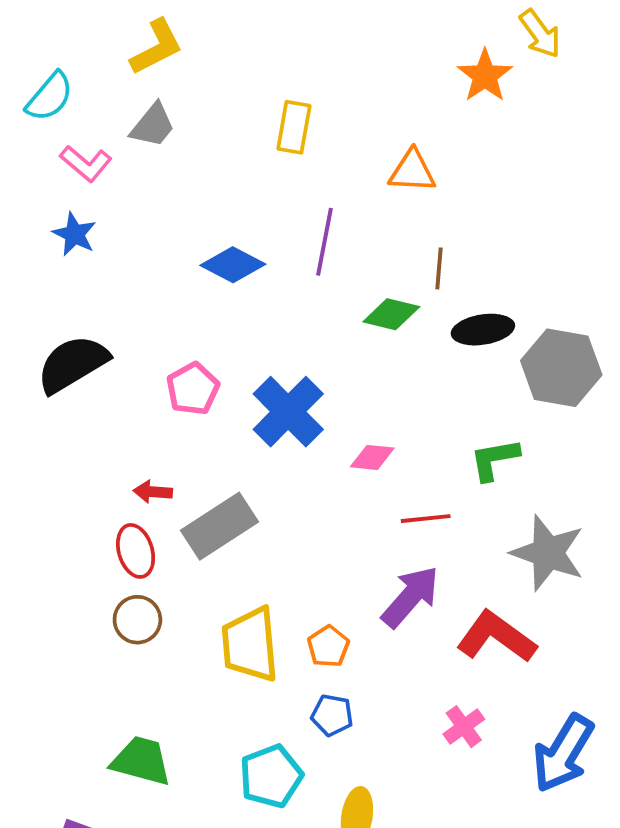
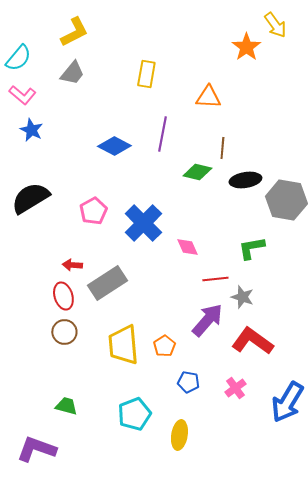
pink L-shape: (86, 164) -> (22, 95), moved
pink diamond: (372, 457) -> (187, 247), turned 60
gray star: (548, 553) -> (242, 297), moved, size x0.6
blue pentagon: (332, 715) -> (188, 382), moved
green trapezoid: (141, 761) -> (66, 406), size x0.7

